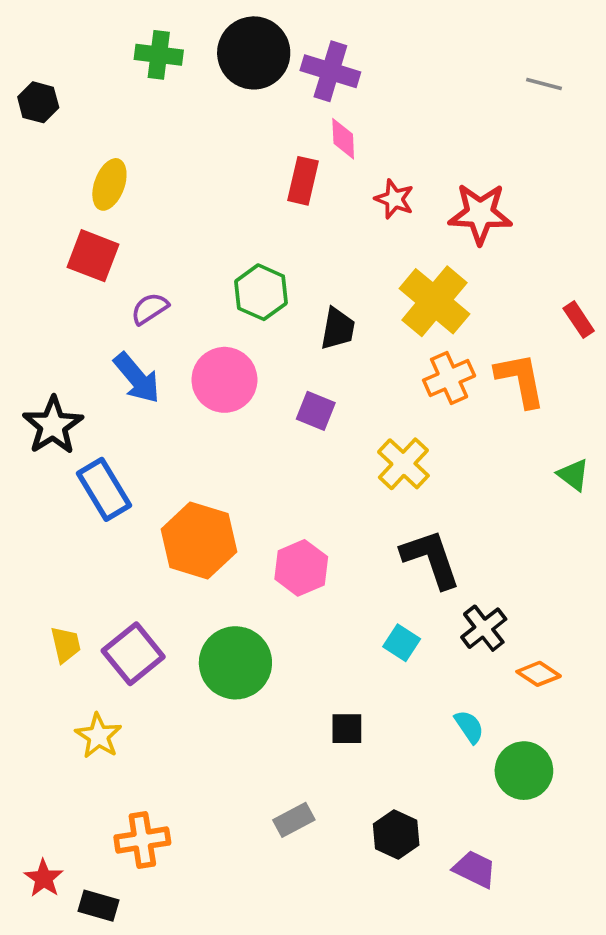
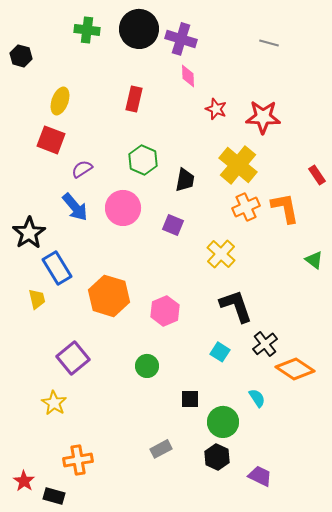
gray line: (544, 84) -> (269, 43), moved
red rectangle: (303, 181) -> (134, 99), moved
yellow trapezoid: (66, 645) -> (37, 299), moved
green circle: (235, 663) -> (147, 366), moved, size x0.6
orange diamond: (539, 674) -> (295, 369), size x1.6
green circle: (524, 771) -> (223, 422), moved

